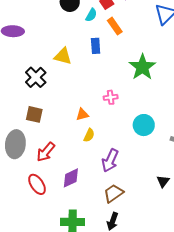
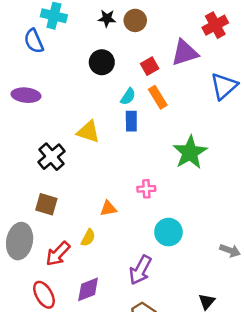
cyan semicircle: (91, 15) -> (128, 97), moved
cyan circle: (144, 125) -> (168, 232), moved
yellow semicircle: (89, 135) -> (88, 238), moved

